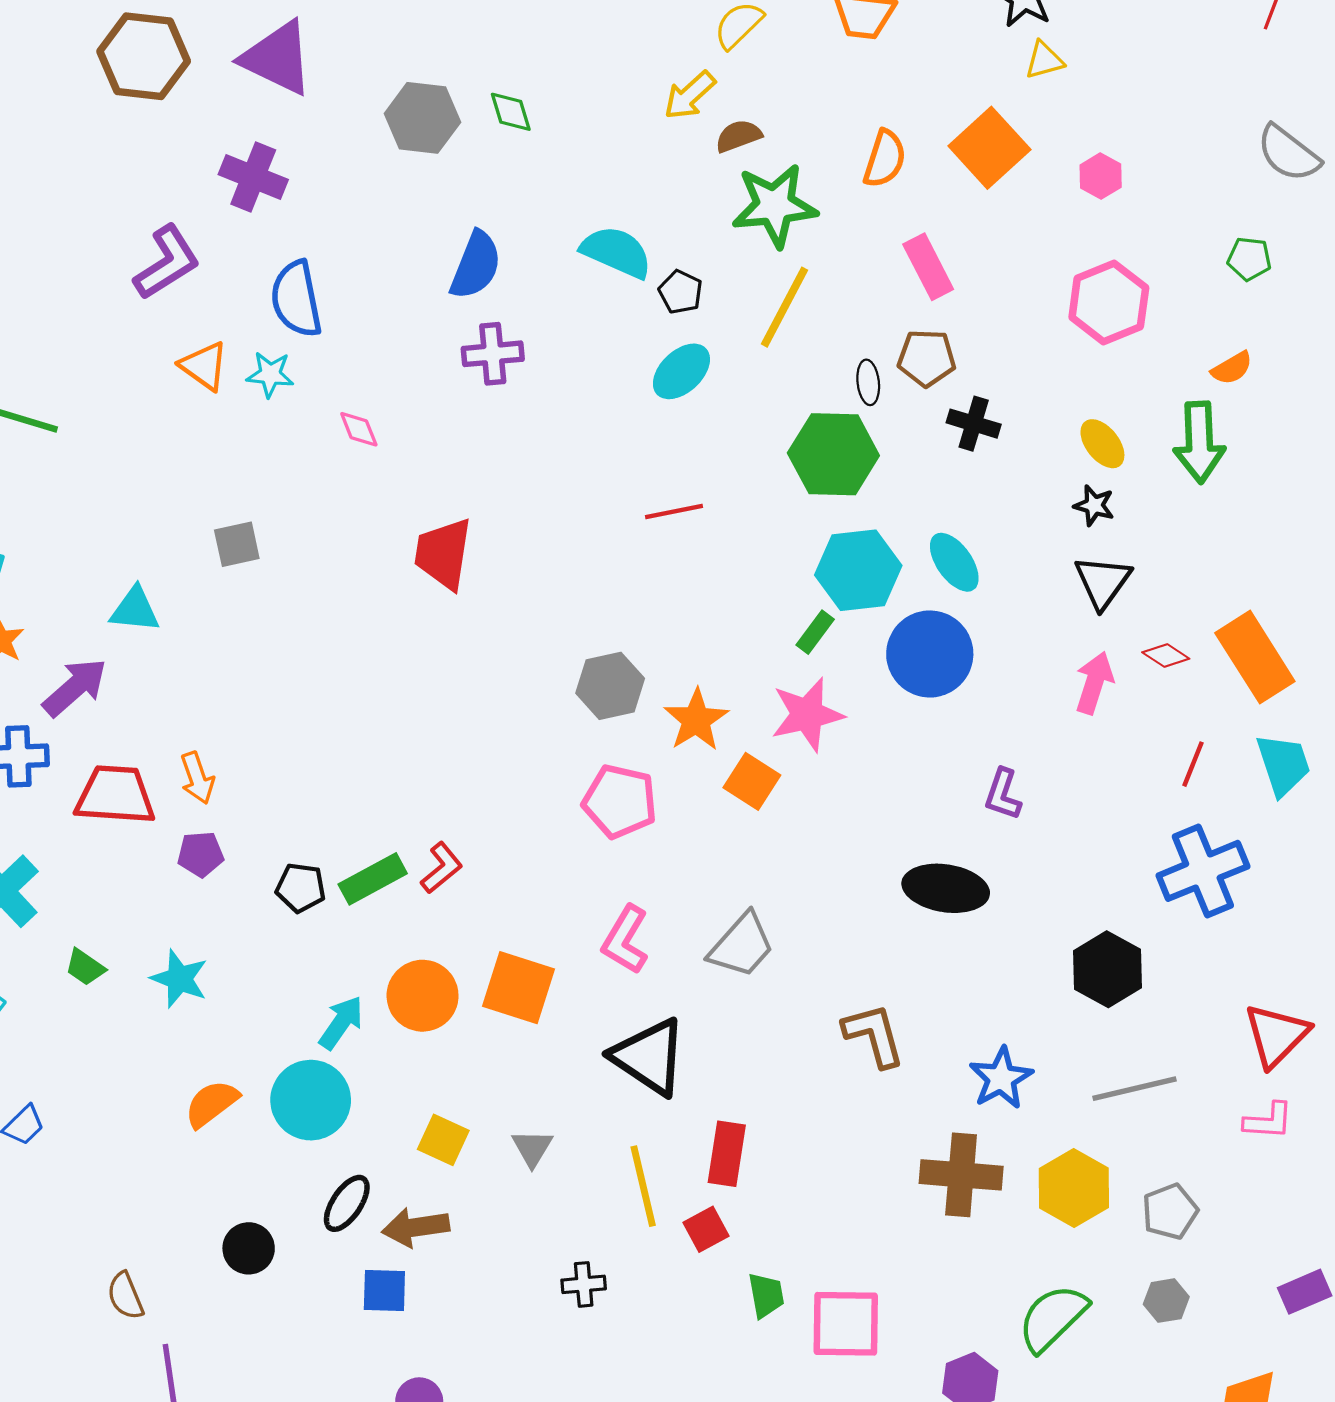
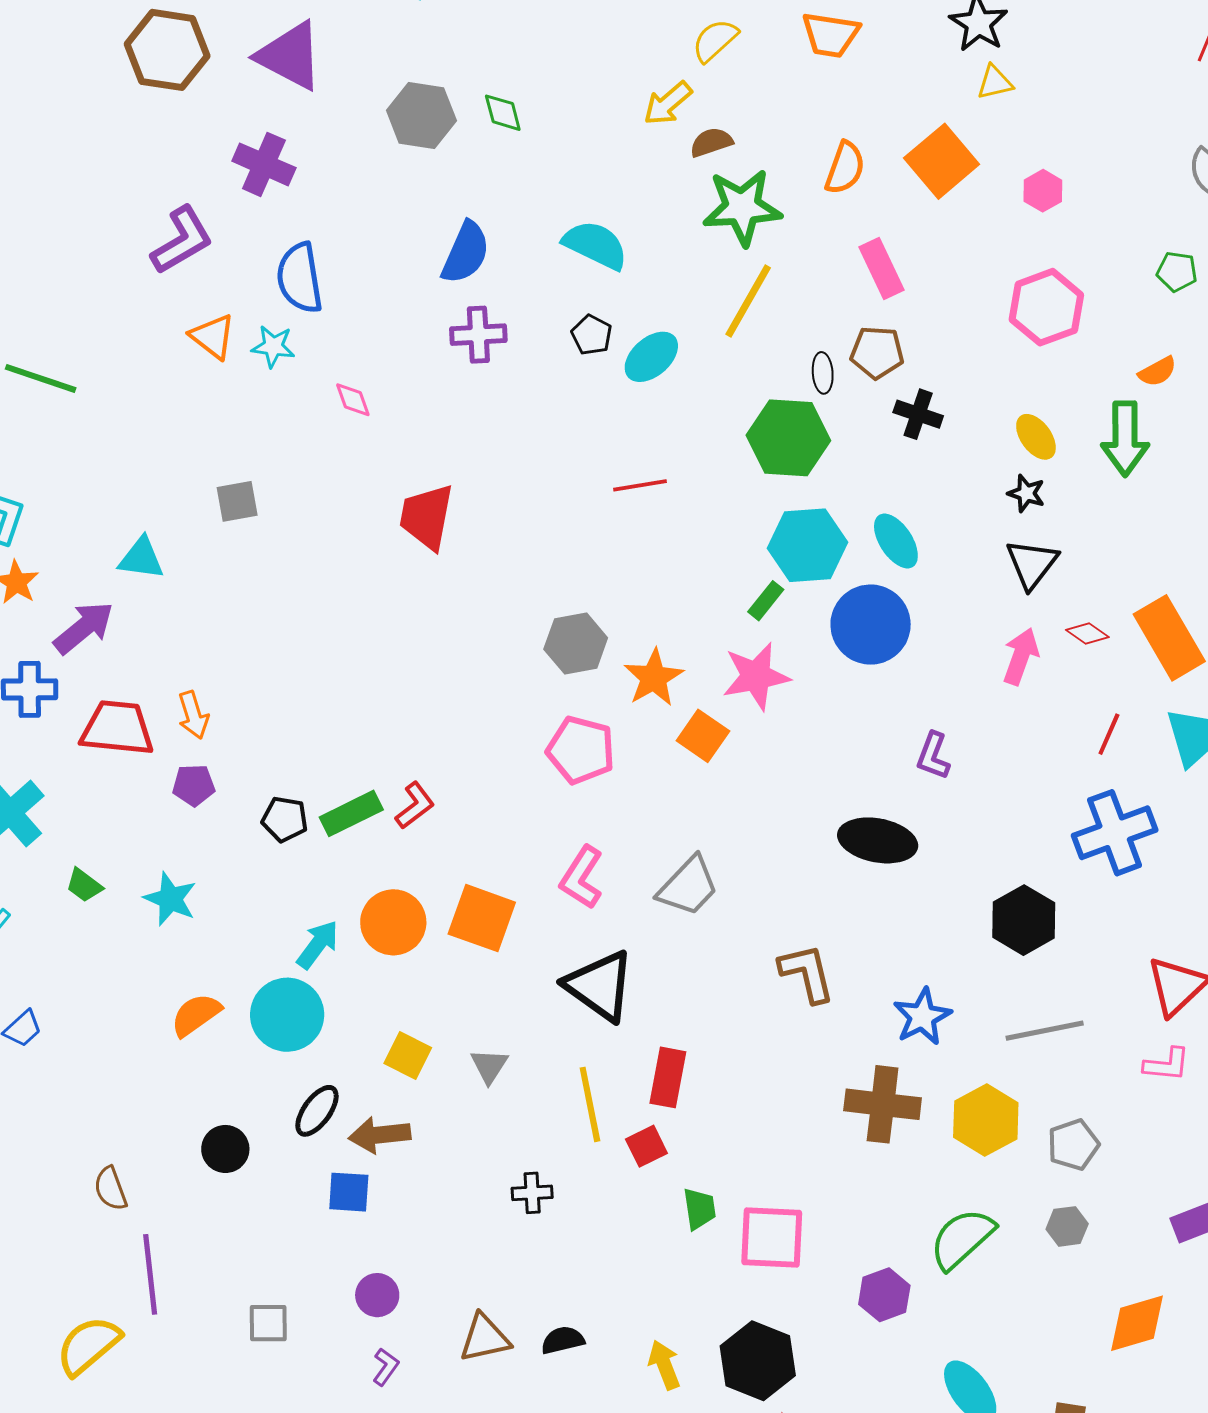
black pentagon: (681, 292) -> (592, 335), moved

